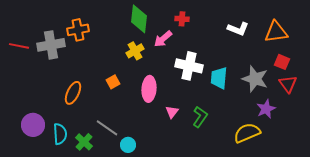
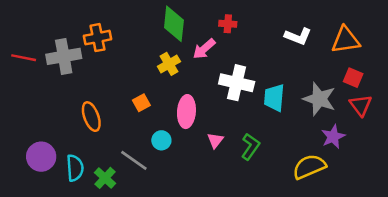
orange ellipse: (73, 93) -> (91, 117), turned -45
cyan circle: (128, 145) -> (161, 140), moved

